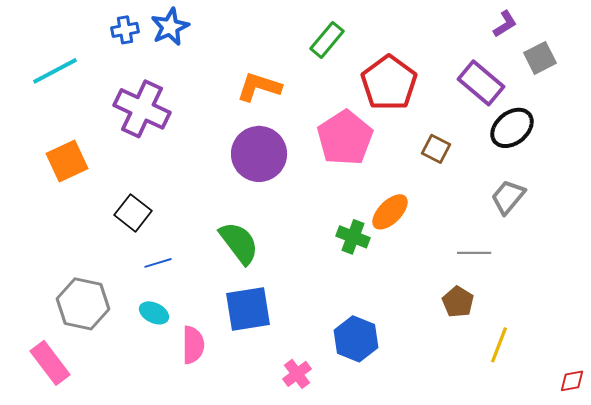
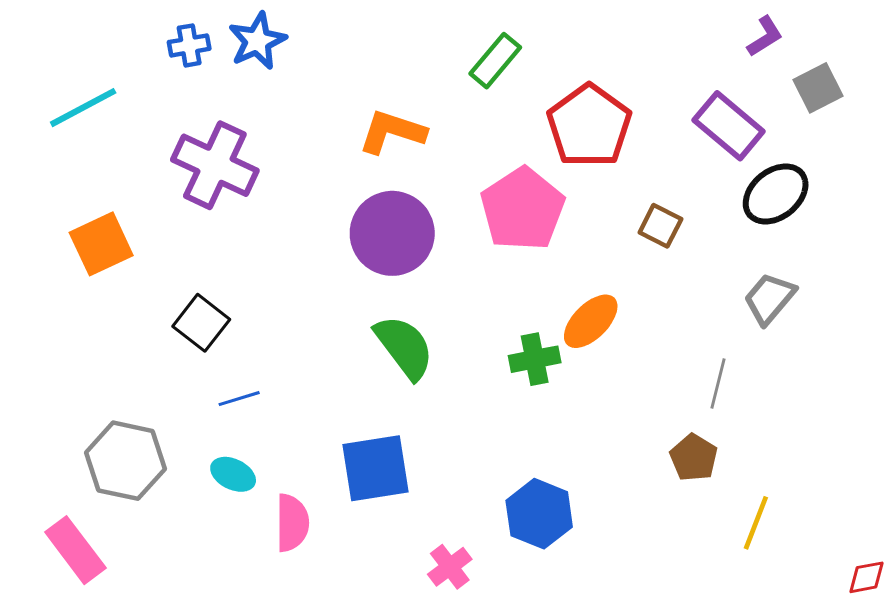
green cross: (353, 237) -> (535, 359), turned -32
green semicircle: (239, 243) -> (404, 347), moved
gray line: (474, 253) -> (718, 383), turned -76

